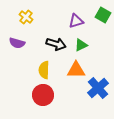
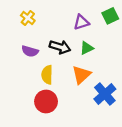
green square: (103, 15) -> (110, 16), turned 35
purple semicircle: (17, 43) -> (30, 51), moved
orange triangle: (76, 70) -> (81, 75), turned -42

